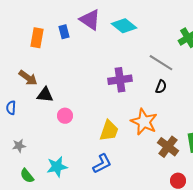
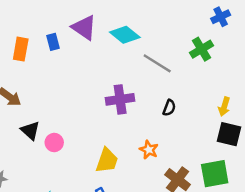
gray line: (161, 63) -> (157, 63), moved
black triangle: (45, 95) -> (30, 131), moved, turned 36
orange star: (144, 122) -> (149, 150), size x0.6

